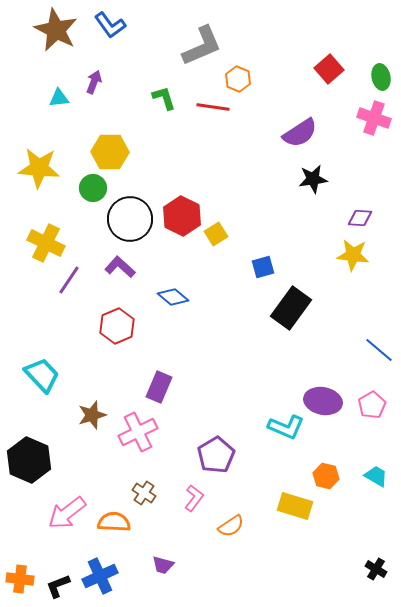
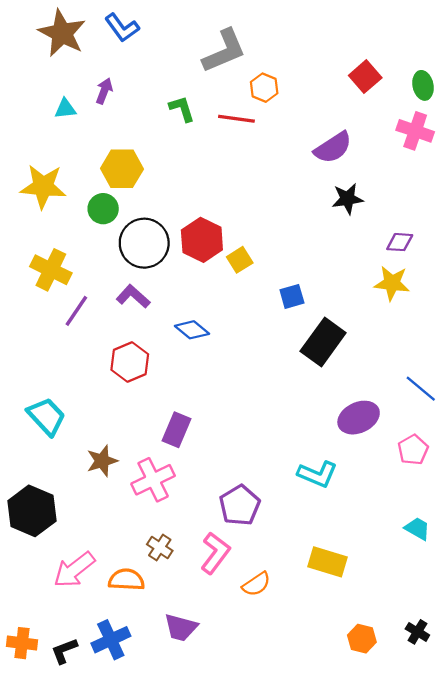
purple ellipse: (323, 401) -> (359, 418), moved, turned -36
orange hexagon: (326, 476) -> (362, 639), moved
pink L-shape: (194, 498) -> (215, 553), size x1.4
purple trapezoid: (163, 565) -> (181, 627), size x1.4

